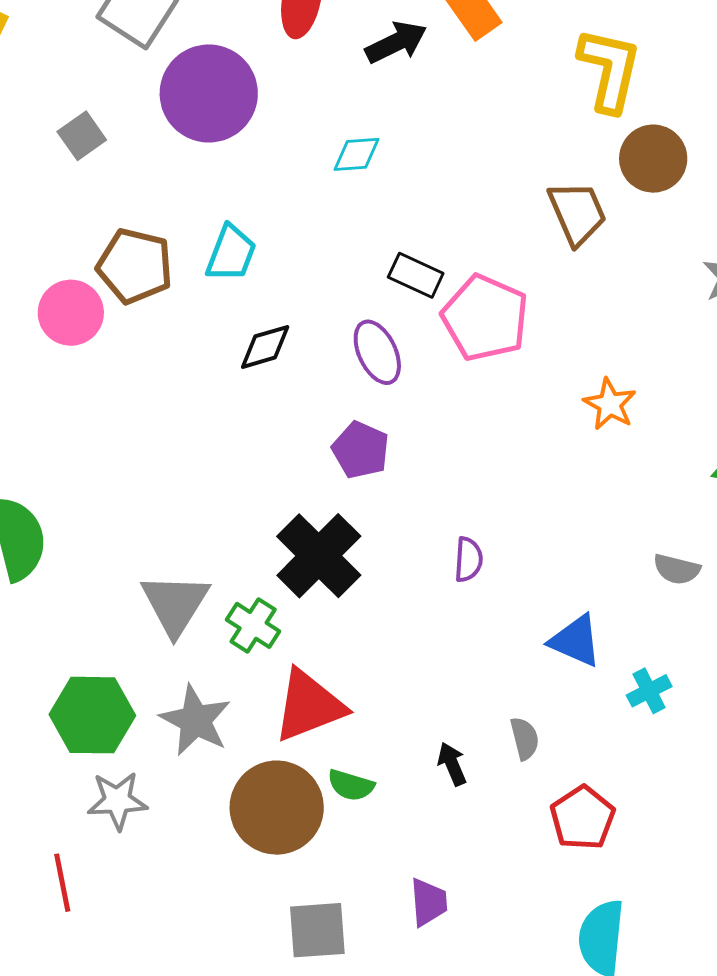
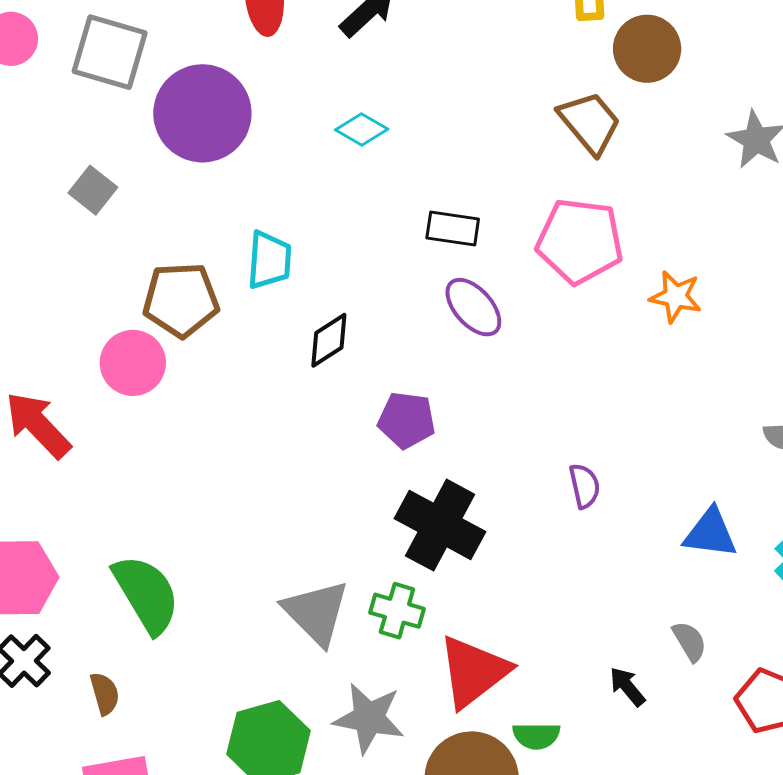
cyan diamond: (357, 154) -> (362, 130), turned 51
pink pentagon: (485, 318) -> (580, 241), moved
purple ellipse: (377, 352) -> (473, 307), moved
purple pentagon: (361, 450) -> (407, 420), moved

